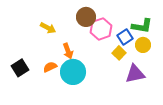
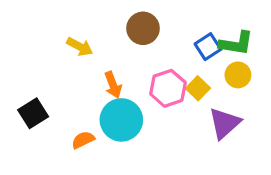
pink hexagon: (101, 29) -> (168, 88), moved
blue square: (125, 37) -> (208, 47), moved
orange semicircle: (50, 67) -> (83, 140), moved
purple triangle: (135, 74) -> (225, 123), turned -30

